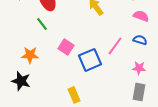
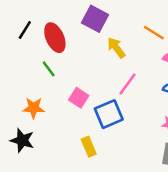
pink line: (115, 46) -> (128, 84), moved
yellow rectangle: (74, 95) -> (89, 147), moved

